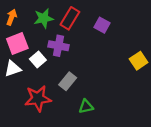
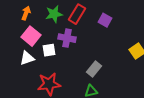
pink square: (17, 44) -> (31, 36), turned -30
white square: (38, 60) -> (49, 50), turned 32
gray rectangle: (68, 81) -> (94, 69), moved

